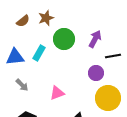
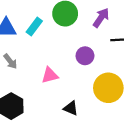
purple circle: (96, 73) -> (85, 56), moved

